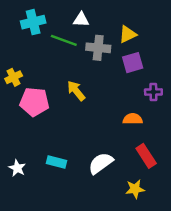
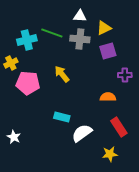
white triangle: (81, 20) -> (80, 16), moved
cyan cross: (33, 22) -> (27, 40), moved
cyan rectangle: (56, 162) -> (62, 117), moved

